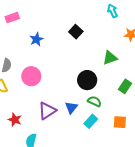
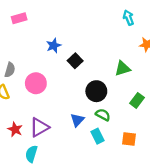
black square: (76, 32) -> (75, 61), moved
blue star: (36, 39) -> (54, 46), moved
purple triangle: (47, 111) -> (39, 127), moved
cyan rectangle: (91, 121) -> (98, 136), turned -72

